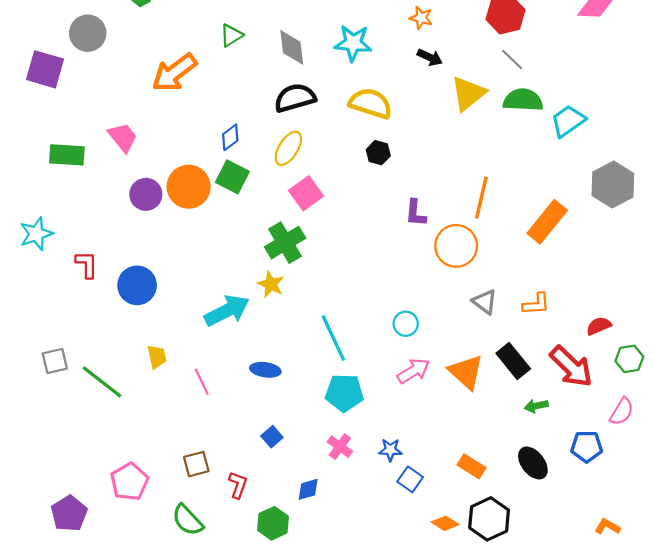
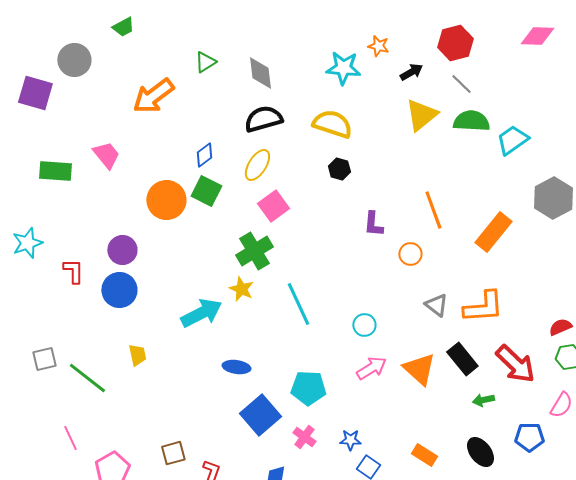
cyan star: (353, 43) -> (343, 68), moved
black arrow: (430, 57) -> (411, 72), moved, turned -55
purple circle: (146, 194) -> (122, 250), moved
orange line: (481, 198) -> (433, 210), turned -33
orange circle: (456, 246) -> (410, 254), size x0.6
orange L-shape: (536, 304) -> (483, 307), size x1.6
red semicircle: (599, 326) -> (560, 327), moved
cyan line: (333, 338) -> (298, 304), moved
pink line: (202, 382) -> (70, 438), moved
blue square: (272, 437) -> (260, 415), moved, size x2.0

